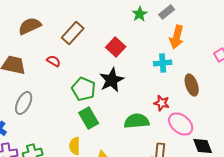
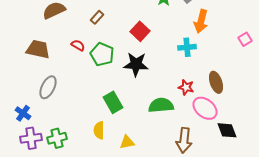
brown rectangle: (73, 33) -> (97, 17), size x0.6
black star: (112, 80) -> (136, 64), turned 30
brown ellipse: (192, 85) -> (216, 82), moved
green pentagon: (84, 89) -> (102, 54), moved

